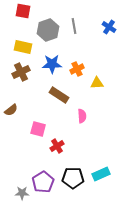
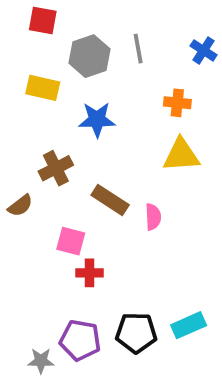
orange cross: (77, 69) -> (177, 103), moved, turned 32
brown cross: (21, 72) -> (56, 168), moved
yellow triangle: (97, 83) -> (181, 155), size x1.5
brown rectangle: (59, 95) -> (110, 200), moved
red cross: (57, 146) -> (90, 273), moved, turned 32
purple pentagon: (43, 182) -> (80, 340), turned -30

